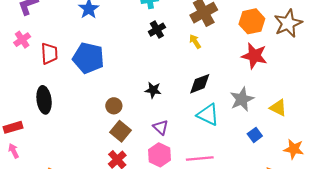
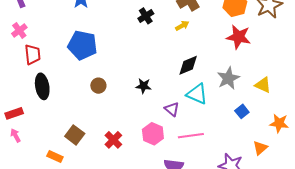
yellow arrow: (195, 41) -> (182, 26), turned 96
red trapezoid: (49, 53) -> (33, 55), moved
black star: (153, 90) -> (144, 86), moved
brown circle: (114, 106) -> (98, 86), moved
purple triangle: (161, 127) -> (172, 109), moved
brown square: (121, 131) -> (75, 135), moved

